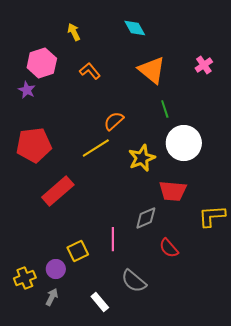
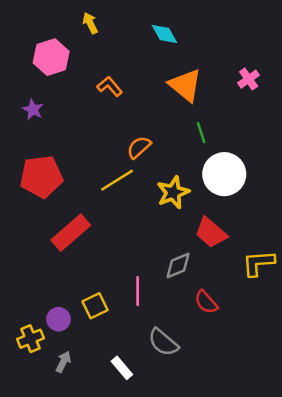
yellow arrow: (74, 32) -> (90, 23), moved
pink hexagon: (42, 63) -> (51, 57), moved
red trapezoid: (173, 191) -> (211, 233), turned 36
purple circle: (56, 269) -> (58, 319), moved

